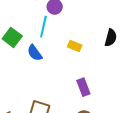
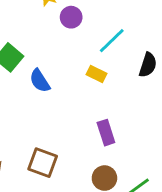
cyan line: (43, 27) -> (112, 41), moved, turned 30

